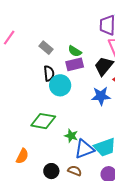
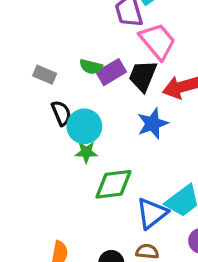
purple rectangle: (75, 64) -> (111, 72), moved
green diamond: (43, 121) -> (114, 184), moved
green star: (71, 136) -> (86, 152), moved

